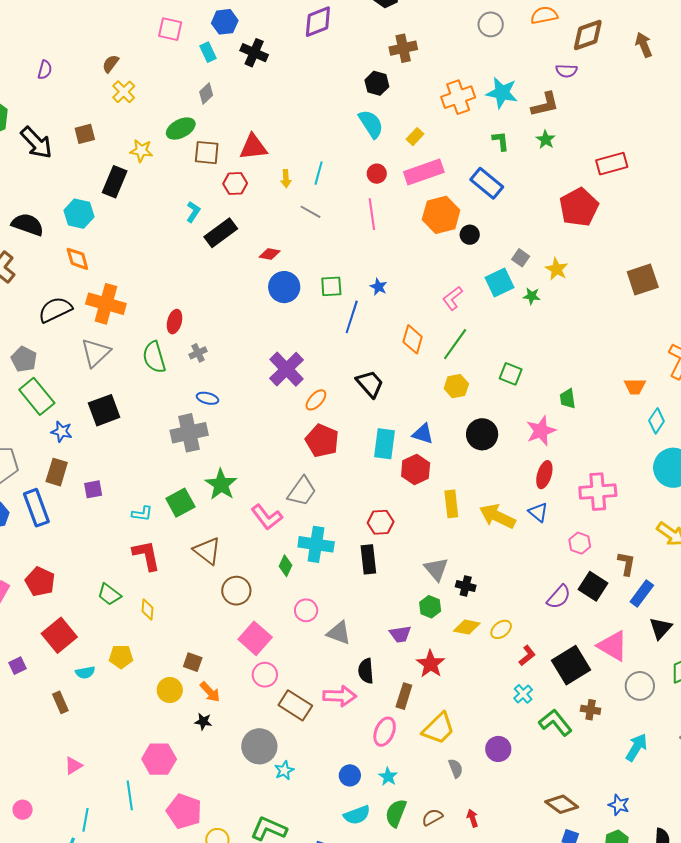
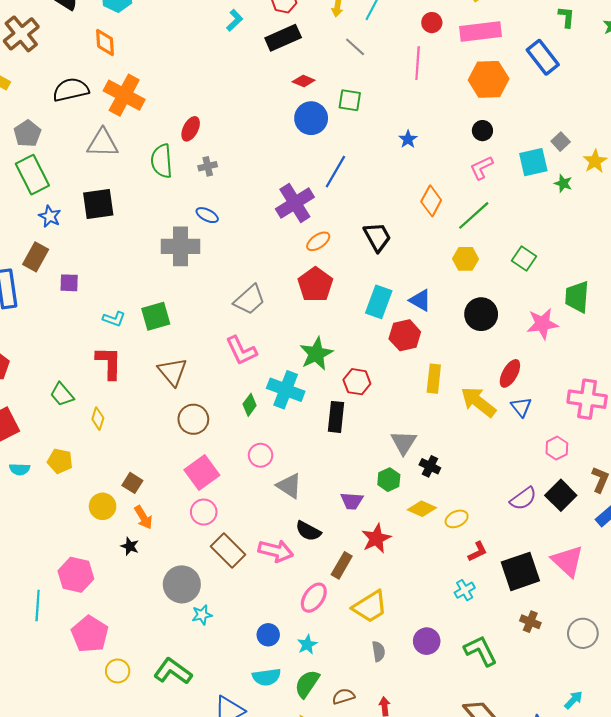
black rectangle: (221, 233) -> (283, 38), moved
black circle: (470, 235) -> (482, 131), moved
green square: (331, 286) -> (350, 100), moved
blue line: (352, 317) -> (335, 172), moved
gray triangle: (96, 353) -> (103, 143), turned 32
green trapezoid: (568, 399) -> (577, 297), size x1.5
red ellipse: (544, 475) -> (510, 373), moved
green star: (221, 484) -> (316, 354), moved
gray trapezoid: (302, 491) -> (249, 300), moved
black semicircle: (366, 671) -> (308, 531), turned -70
gray circle: (640, 686) -> (583, 633), moved
green L-shape: (555, 723) -> (481, 651), moved
cyan arrow: (637, 747) -> (573, 700), moved, size x0.7

